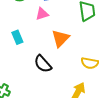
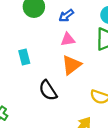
pink triangle: (42, 14) -> (68, 40), moved

